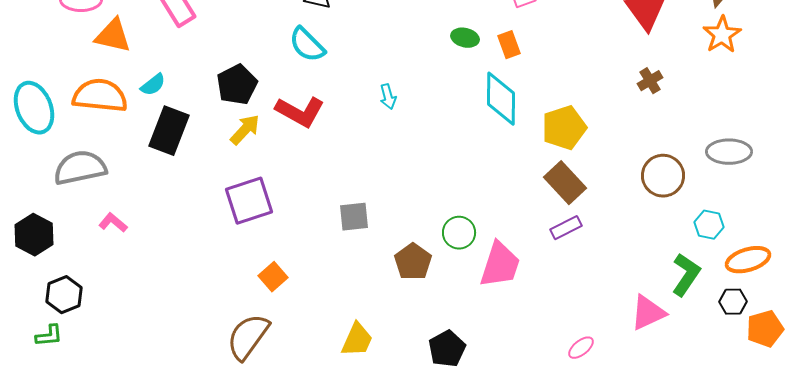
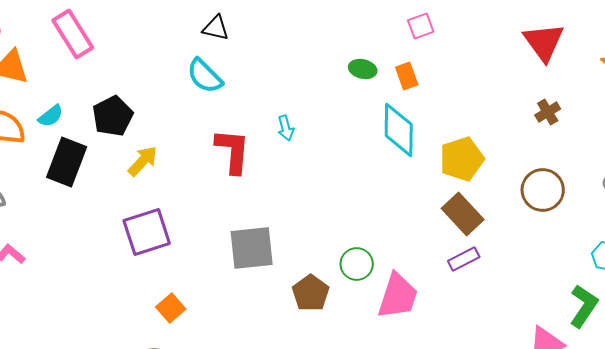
black pentagon: (237, 85) -> (113, 116), moved
red L-shape: (300, 112) -> (233, 151), moved, turned -114
brown circle: (663, 176) -> (543, 190), moved
gray square: (354, 217) -> (252, 248), size x1.5

